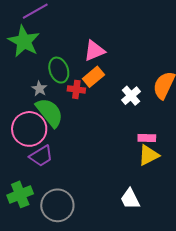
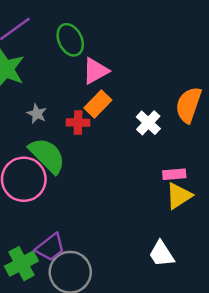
green ellipse: (59, 70) -> (70, 40), moved
gray star: (39, 89) -> (37, 114), moved
purple trapezoid: (41, 156) -> (50, 247), moved

